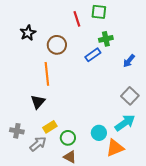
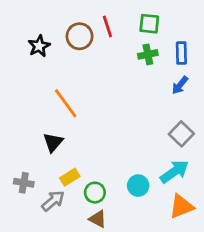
green square: (99, 12) -> (149, 24), moved
brown circle: (57, 45) -> (80, 36), moved
blue rectangle: (93, 55) -> (181, 53), moved, turned -56
orange line: (47, 74) -> (66, 103), turned -30
orange triangle: (115, 148) -> (181, 206), moved

